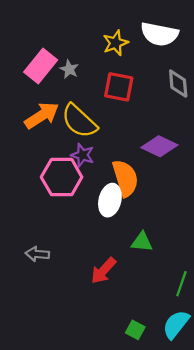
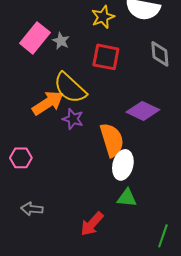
orange arrow: (42, 115) -> (48, 103), moved
pink hexagon: (62, 177) -> (21, 158), moved, size x0.6
white ellipse: (110, 200) -> (123, 165), moved

